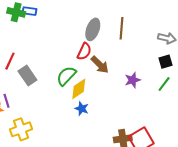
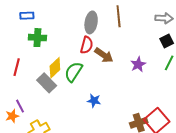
green cross: (16, 12) -> (37, 38), moved
gray rectangle: (27, 75) -> (47, 83), moved
yellow diamond: (79, 89) -> (55, 68), moved

